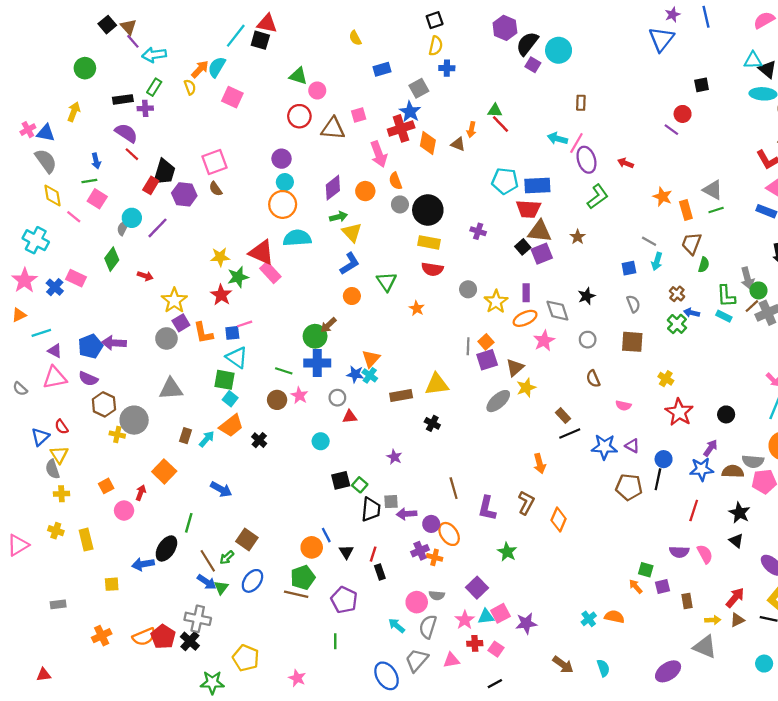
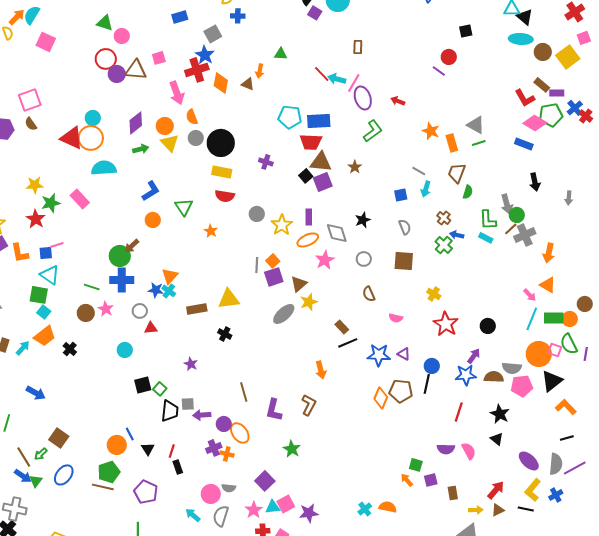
red line: (500, 124) -> (322, 74), moved
purple circle: (282, 159) -> (117, 74), moved
yellow triangle: (352, 232) -> (170, 143), moved
red triangle: (261, 252) -> (72, 138), moved
orange diamond: (559, 519) -> (381, 398), moved

